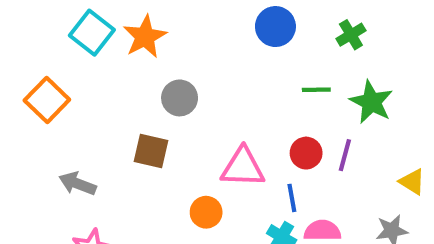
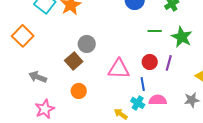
gray circle: (180, 98) -> (87, 44), moved
brown square: (151, 151) -> (74, 61), turned 36
orange circle: (206, 212) -> (79, 91), moved

